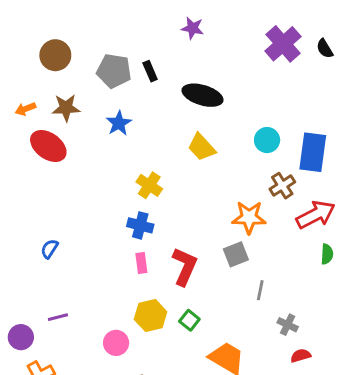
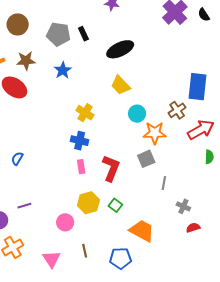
black ellipse: (203, 95) -> (120, 49), turned -40
cyan circle: (267, 140) -> (137, 114), moved

